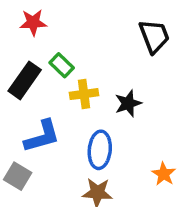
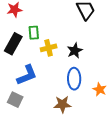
green rectangle: (62, 65) -> (34, 33), turned 48
blue ellipse: (100, 150) -> (74, 79), moved

